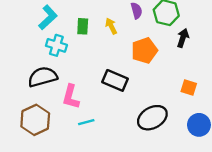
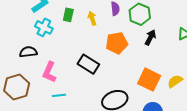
black semicircle: (43, 77) -> (28, 52), size x0.7
orange square: (189, 87) -> (149, 80), size x1.6

